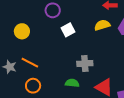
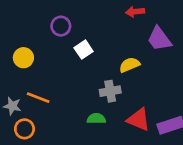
yellow semicircle: (102, 25) -> (129, 65), moved
orange circle: (33, 86) -> (24, 129), moved

